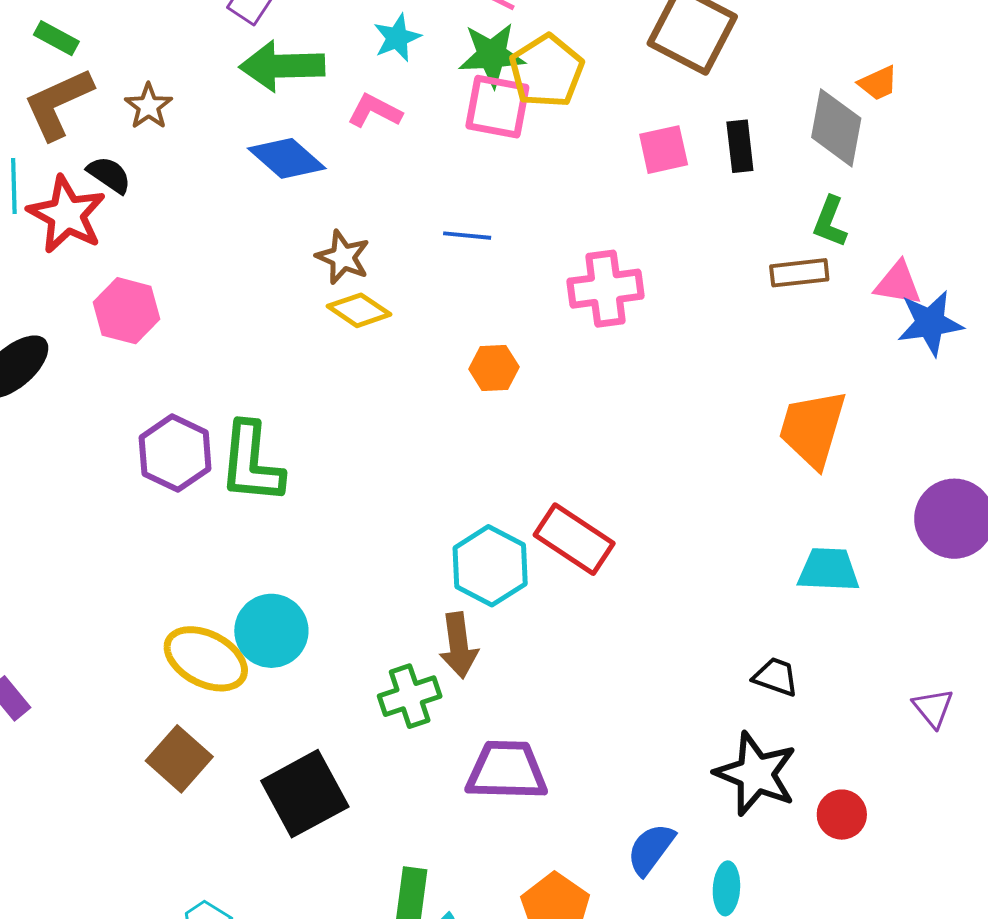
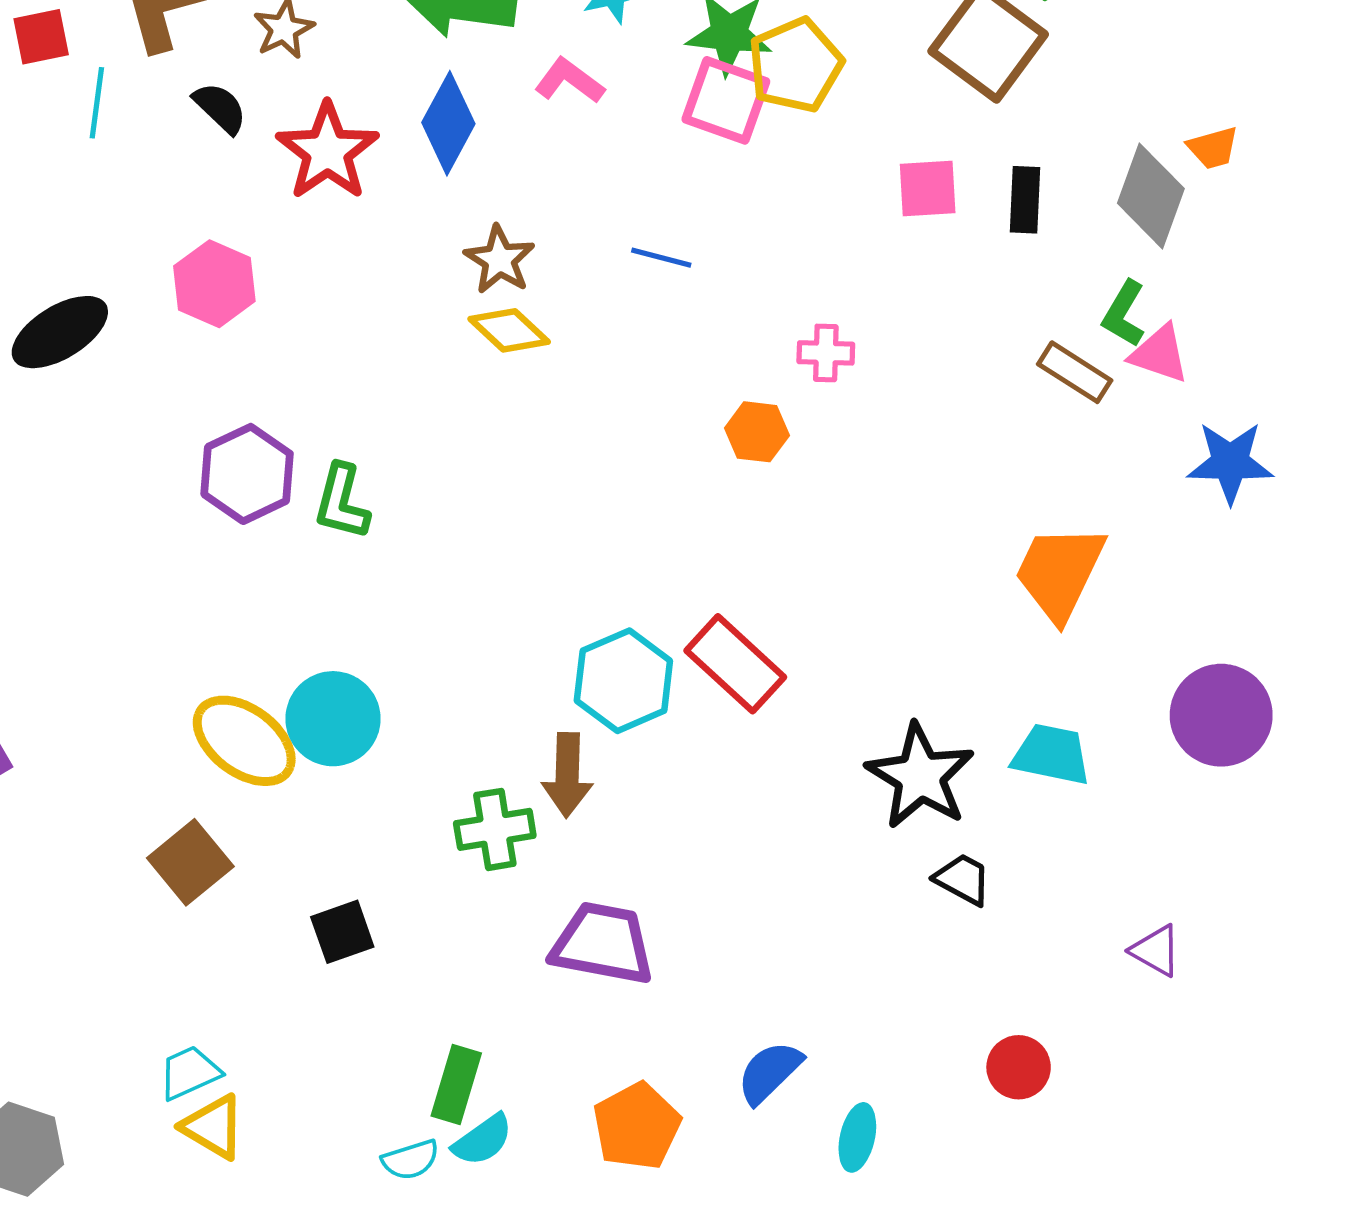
blue diamond: (287, 158) -> (448, 123), turned 68
red star: (67, 215) -> (327, 151), moved
brown rectangle: (799, 273) -> (1075, 372), turned 30
pink triangle: (898, 283) -> (1159, 354), moved
pink cross: (605, 289) -> (826, 353), size x0.6
orange hexagon: (494, 368) -> (757, 432), moved
green L-shape: (251, 463) -> (342, 502), size x0.7
purple triangle: (933, 708) -> (1156, 951), turned -30
black star: (756, 774) -> (920, 776), moved
black square: (305, 794) -> (342, 932), size x0.6

